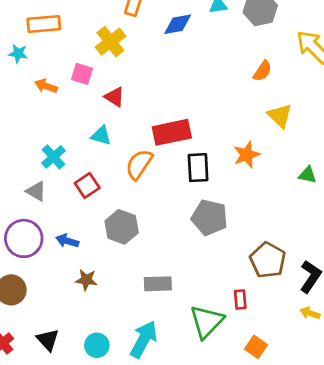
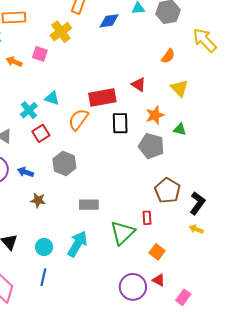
red triangle: (115, 97) -> (139, 85), moved
cyan cross: (54, 157) -> (29, 110), moved
green triangle: (308, 175) -> (180, 129), moved
gray pentagon: (209, 218) -> (151, 146), moved

